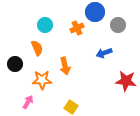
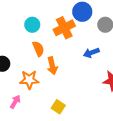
orange cross: (77, 28) -> (64, 28), size x1.5
orange semicircle: (37, 48) -> (38, 49), moved

